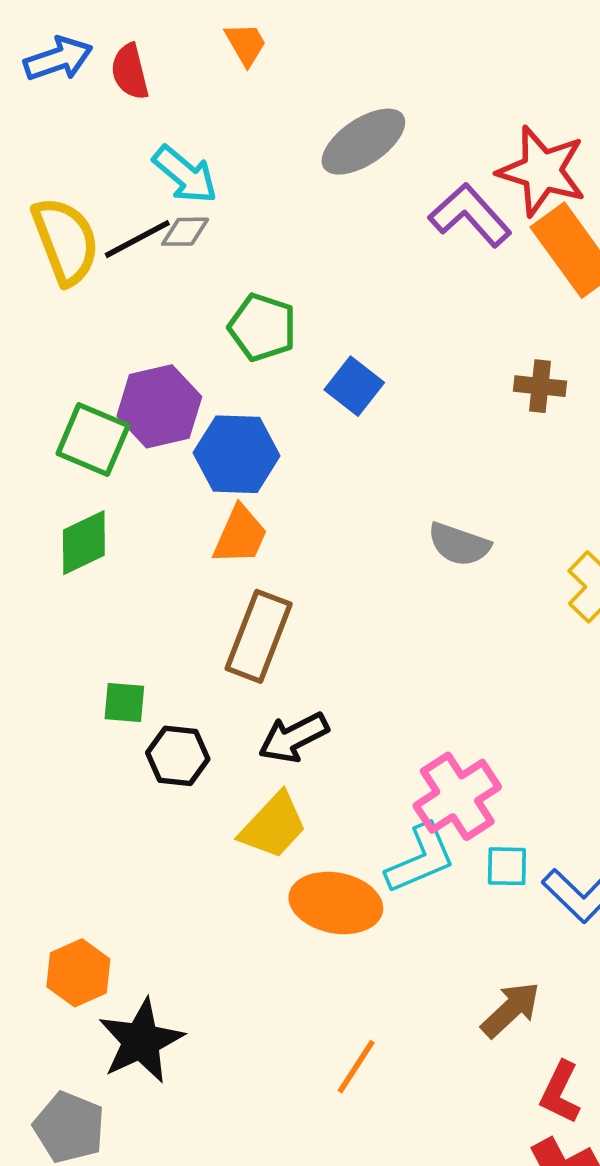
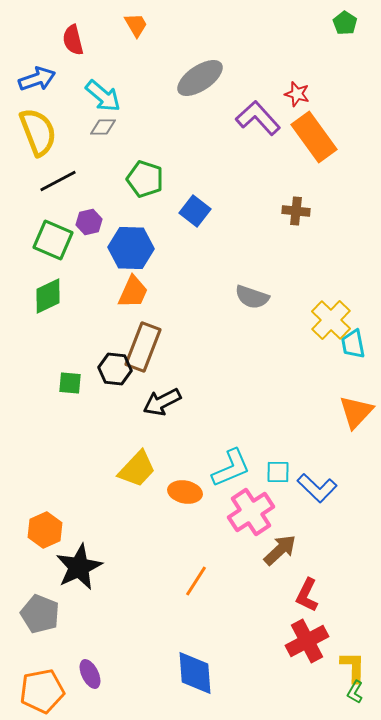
blue arrow: (58, 59) -> (37, 79), moved
red star: (542, 171) -> (297, 94), size x0.5
black line: (137, 239) -> (58, 181), moved
purple hexagon: (159, 406) -> (89, 222), size x0.6
black hexagon: (178, 756) -> (115, 369), moved
pink cross: (457, 796) -> (251, 512), moved
yellow trapezoid: (273, 826) -> (137, 469), moved
orange ellipse: (336, 903) -> (185, 492), size x0.7

